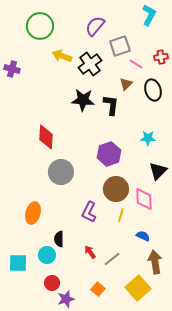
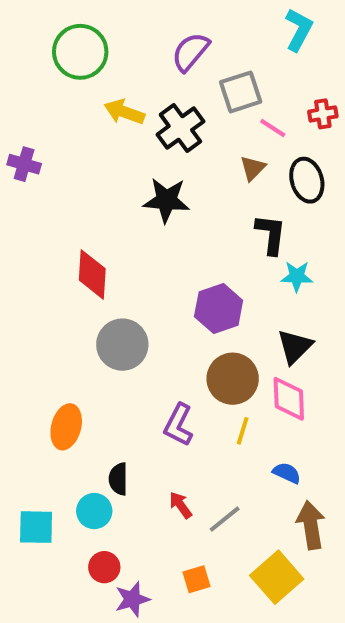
purple cross: (12, 69) -> (24, 164), moved
black L-shape: (111, 105) -> (271, 234), moved
black triangle: (158, 171) -> (295, 347), moved
orange square: (98, 289) -> (197, 579), turned 32

